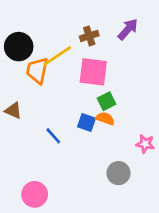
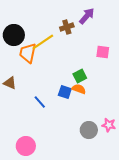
purple arrow: (128, 29) -> (87, 16), moved
pink square: (93, 72) -> (103, 52), moved, size x0.6
pink star: (145, 144) -> (109, 125), moved

